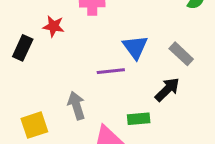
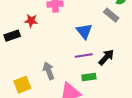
black rectangle: (23, 48) -> (12, 36), turned 49
gray rectangle: (181, 54) -> (111, 15), moved
purple line: (111, 71) -> (84, 55), moved

